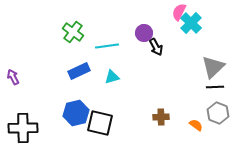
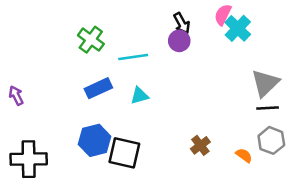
black arrow: (156, 47) -> (182, 23), moved
brown cross: (161, 117) -> (200, 145), turned -35

